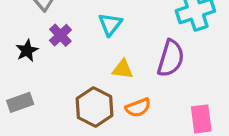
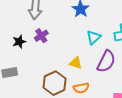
cyan triangle: (110, 24) -> (94, 37), moved

